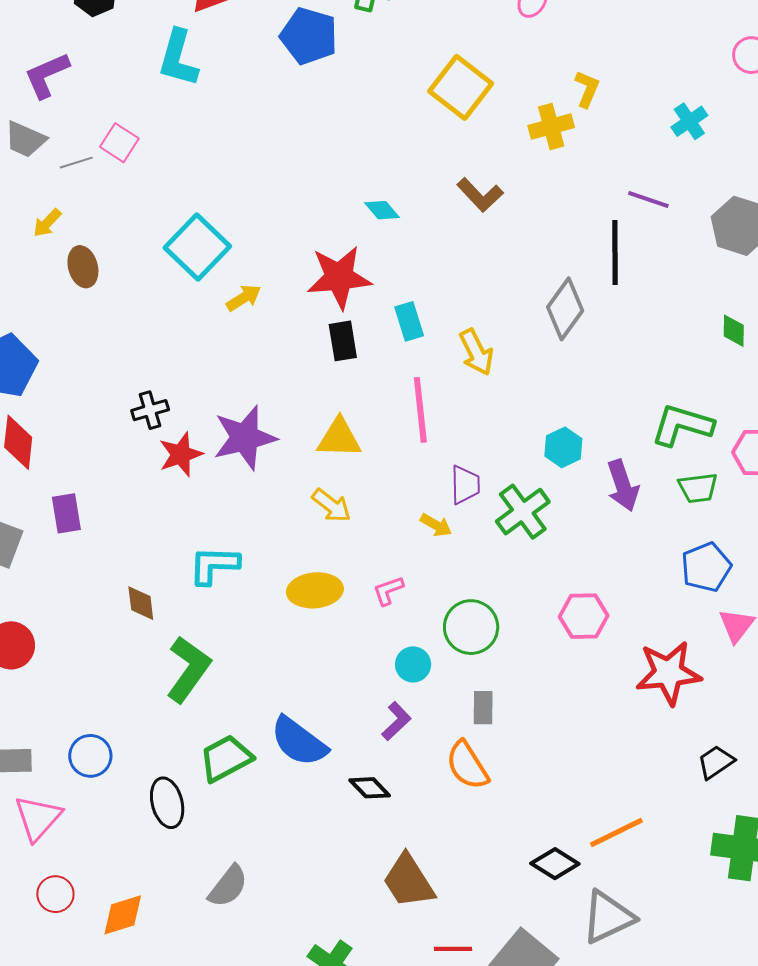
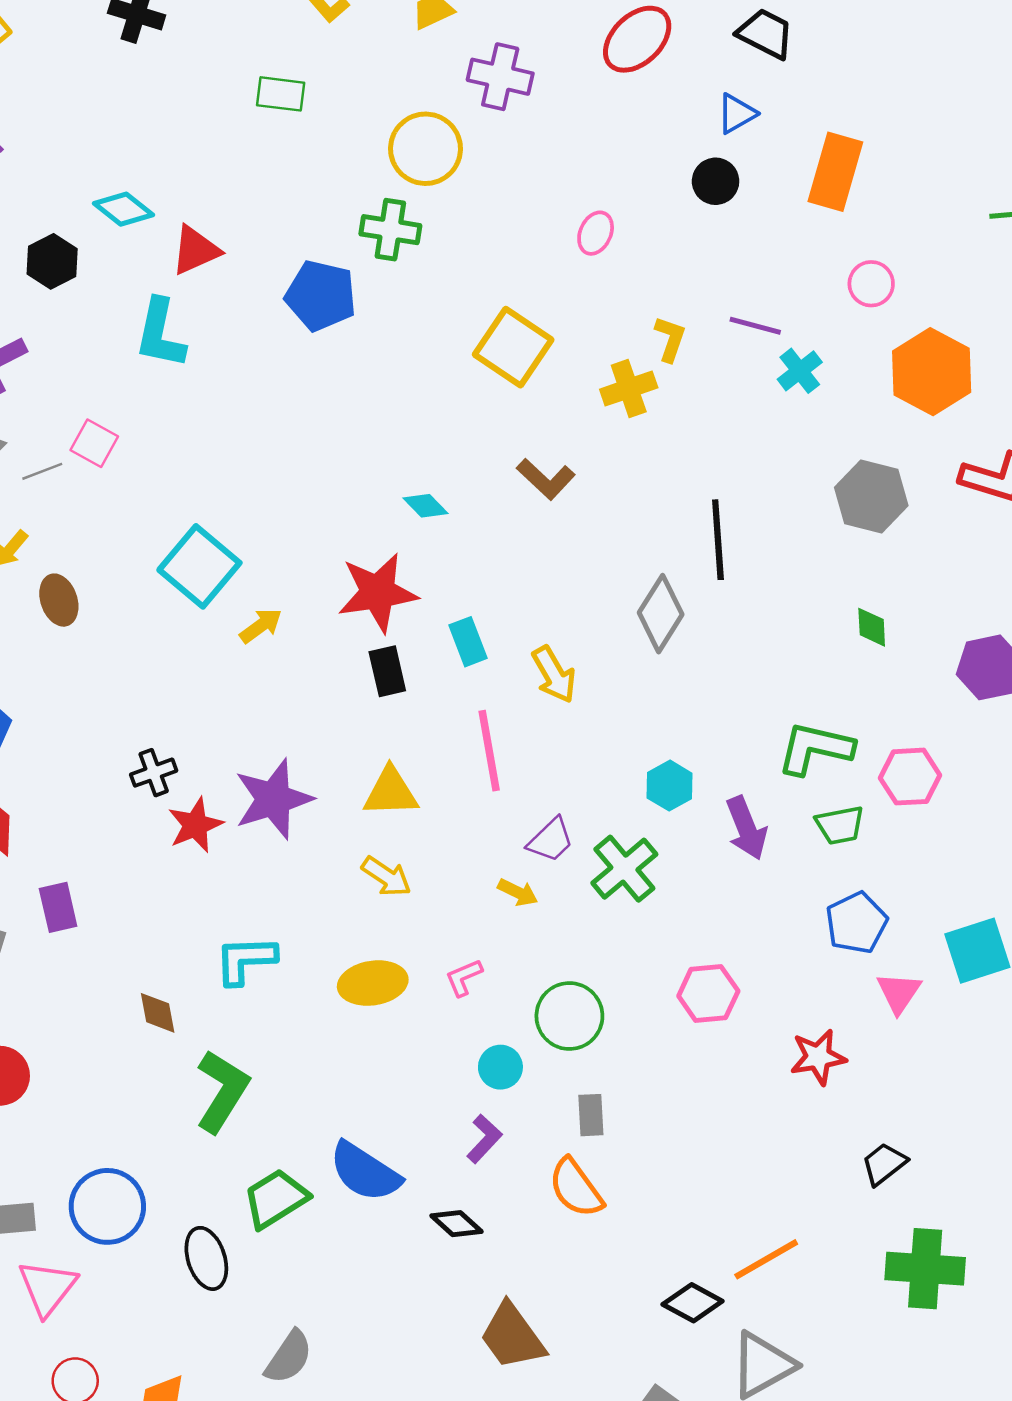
purple line: (648, 200) -> (755, 326), moved
purple trapezoid: (465, 485) -> (551, 840), turned 51
red star: (668, 673) -> (818, 1057), size x0.7
blue circle: (90, 756) -> (107, 1206), size x1.4

